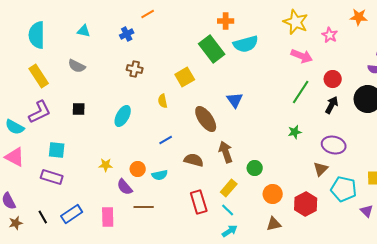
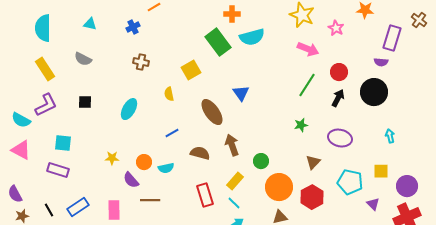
brown triangle: (321, 169) -> (313, 162), moved
orange circle: (273, 194) -> (279, 187), size x1.4

